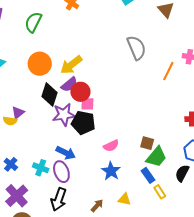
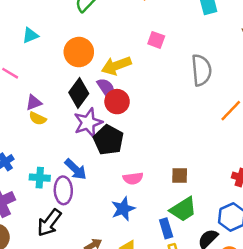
purple semicircle: (69, 84) -> (106, 88), turned -102
pink square: (87, 104) -> (156, 40), moved
purple star: (64, 115) -> (88, 123), turned -30
yellow semicircle: (10, 121) -> (38, 118), moved
brown square: (147, 143) -> (180, 175), moved, turned -32
cyan cross: (41, 168) -> (40, 178), turned -35

